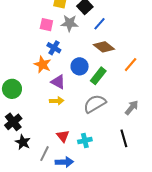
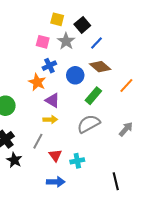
gray star: (69, 23) -> (66, 41), turned 30
blue cross: (54, 48) -> (49, 66), turned 32
blue circle: (80, 66) -> (75, 75), moved
black line: (124, 138) -> (116, 181), moved
gray line: (45, 154) -> (38, 141), moved

